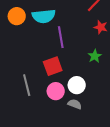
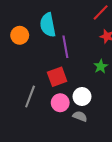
orange circle: (17, 16) -> (20, 35), moved
cyan semicircle: (44, 16) -> (48, 25), turned 85
gray line: (27, 85) -> (30, 97), turned 35

